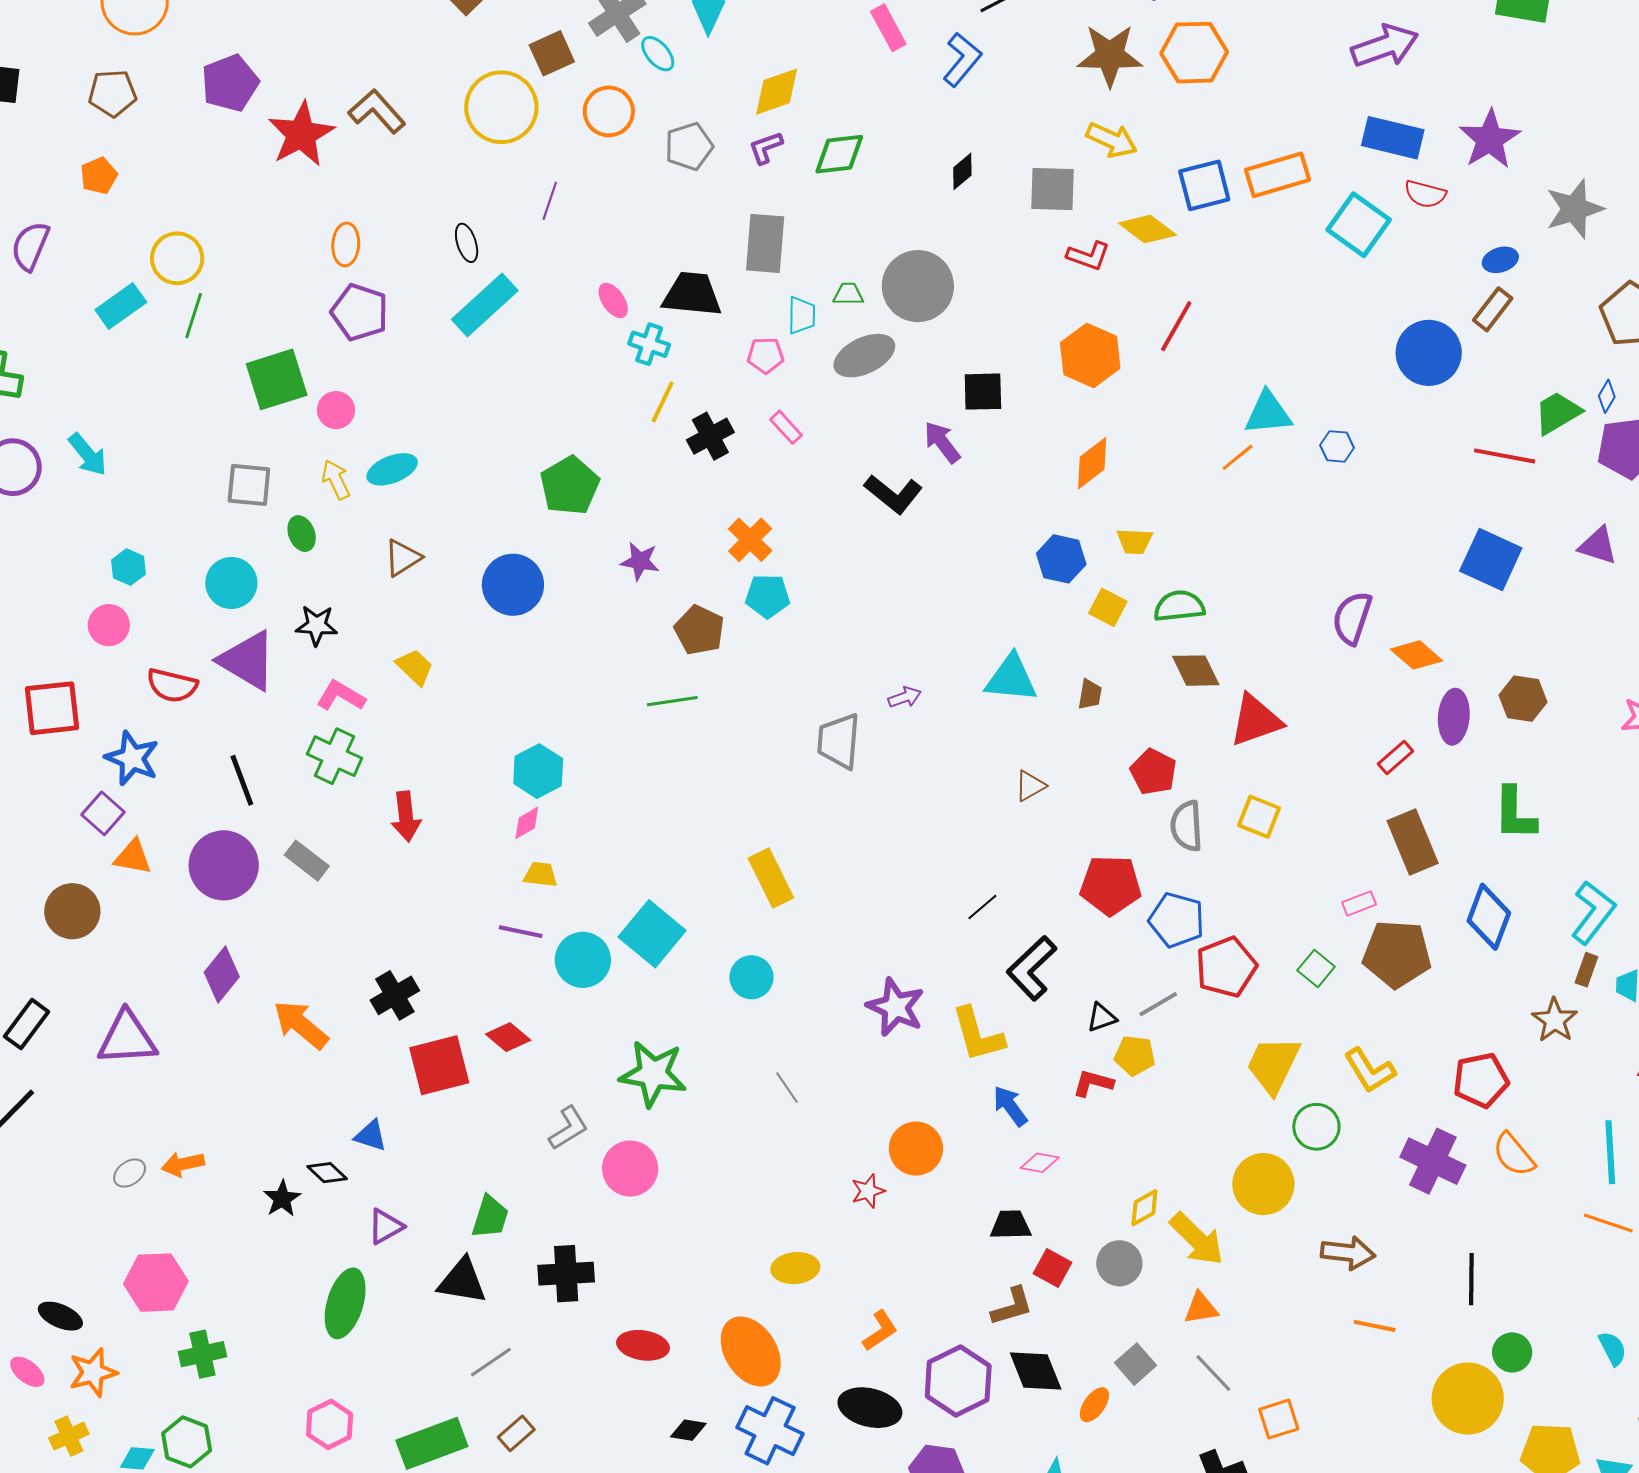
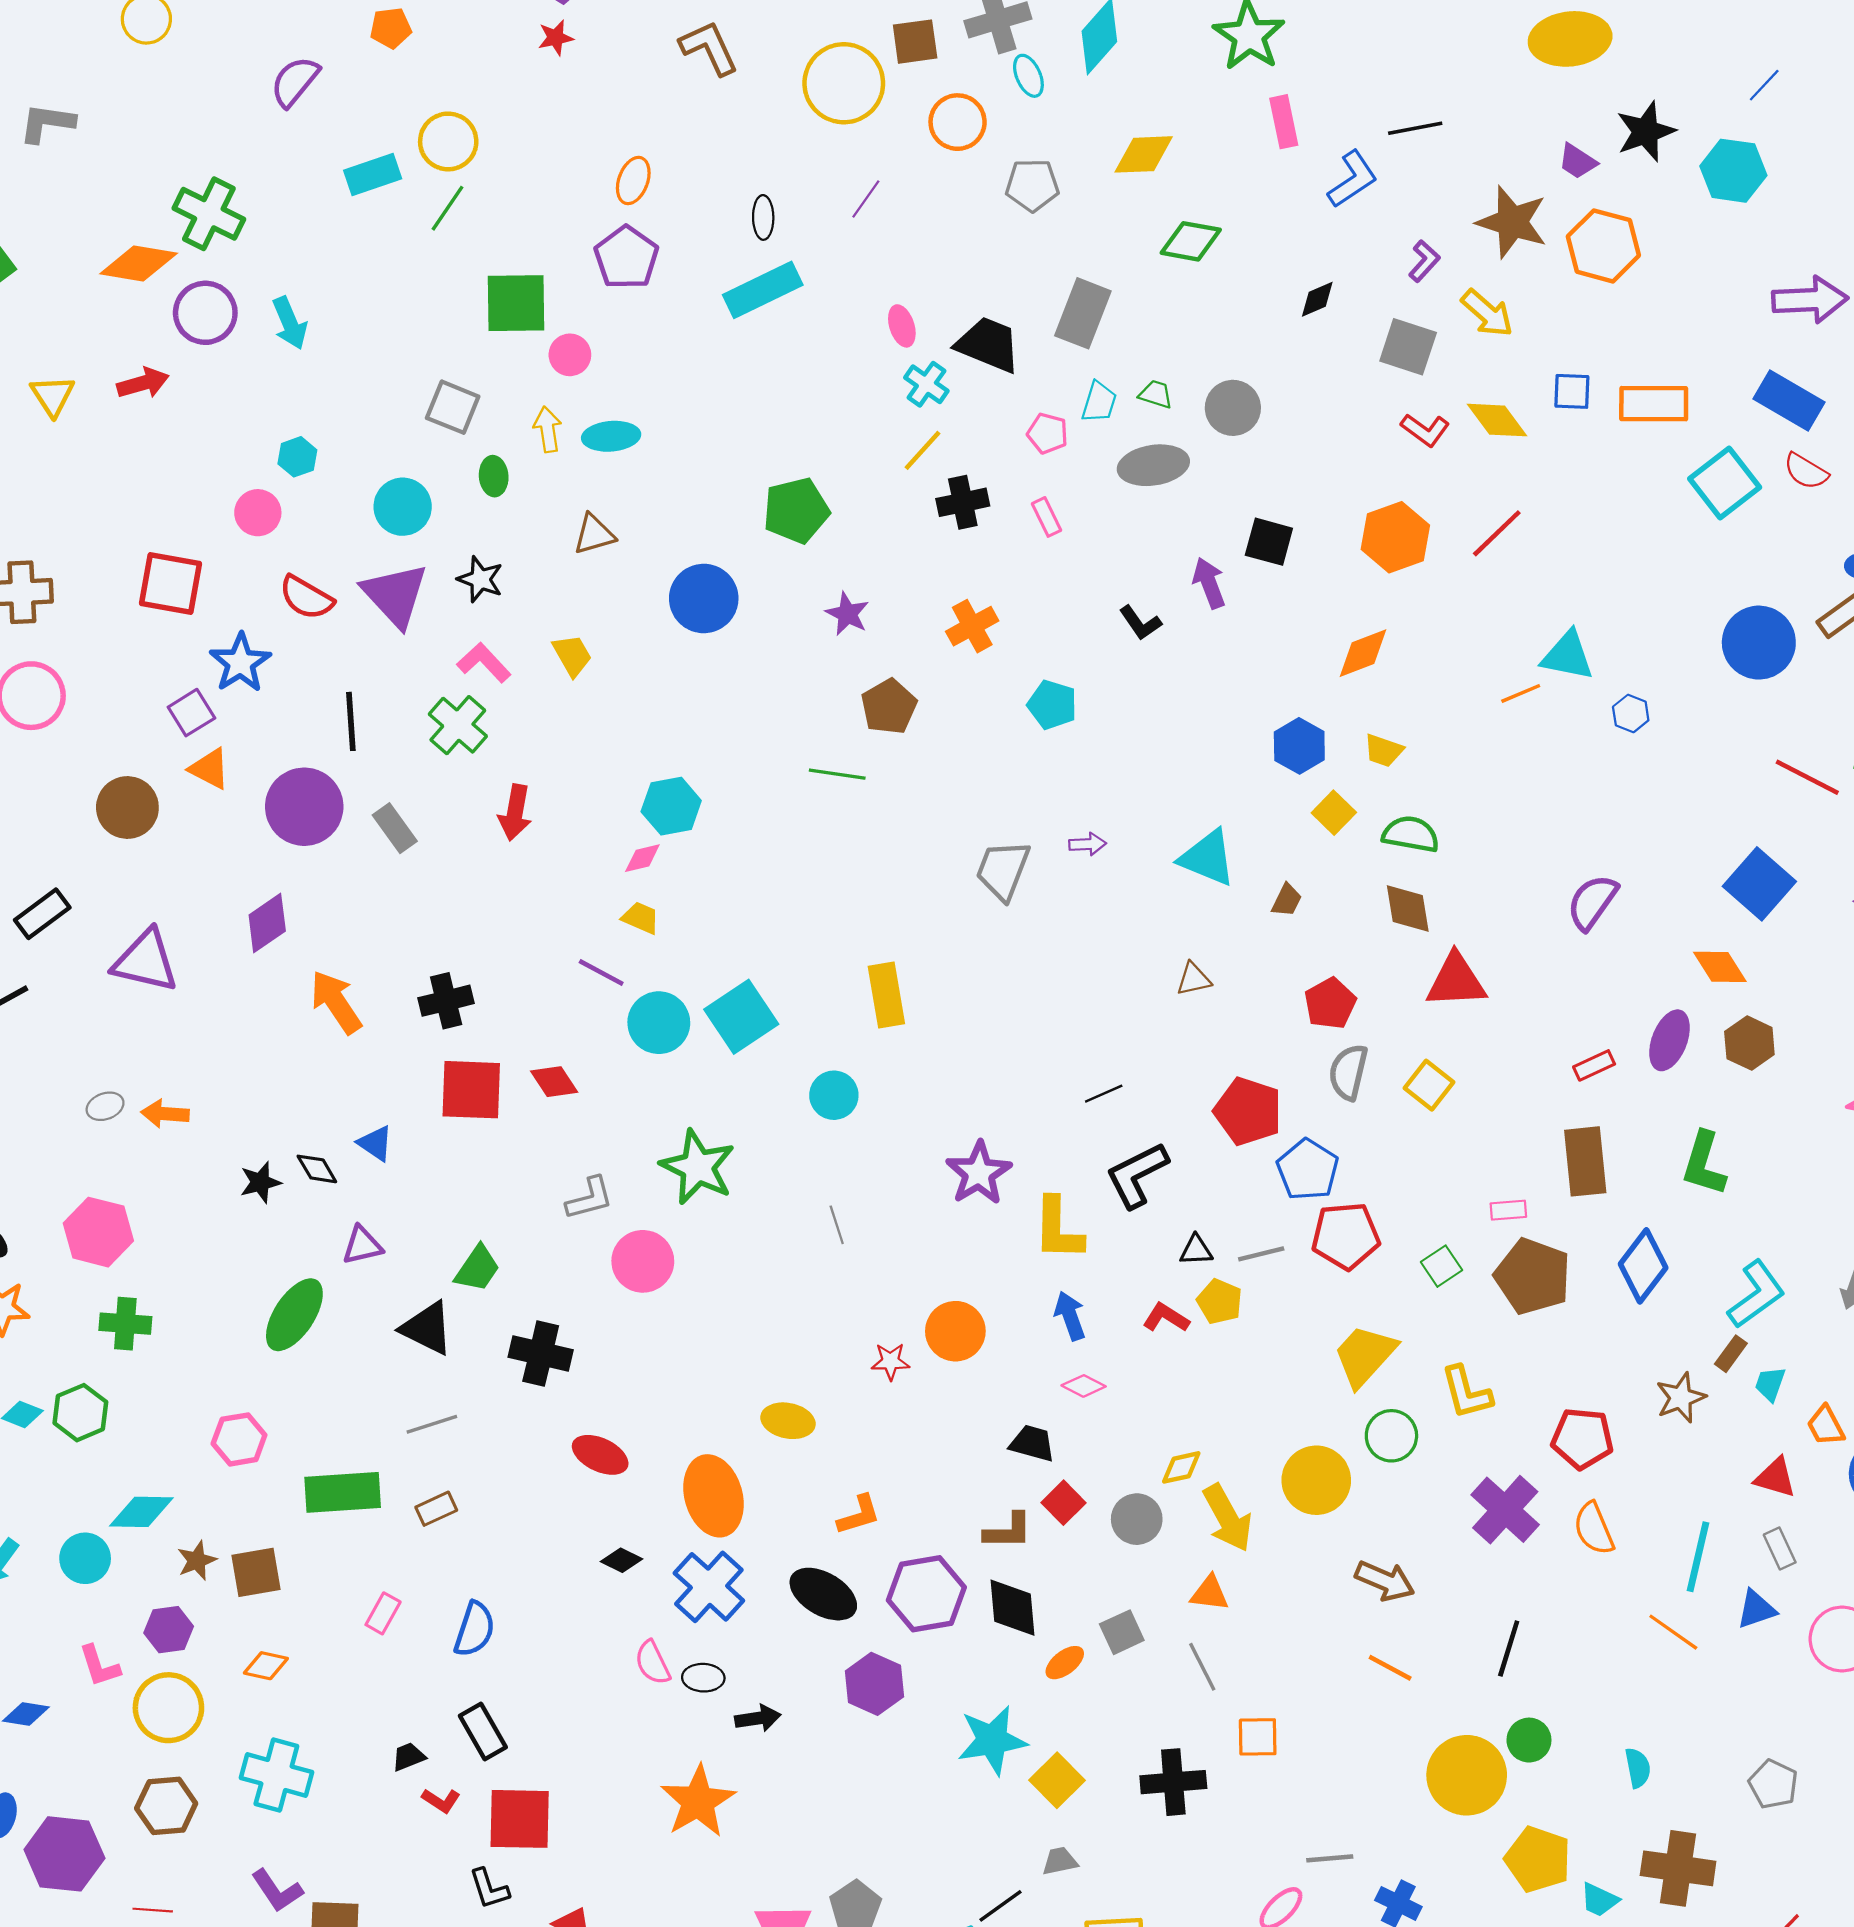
red star: (301, 134) -> (556, 38), moved, size x0.5
purple L-shape: (766, 148) -> (1424, 261), moved, turned 135
blue square: (1204, 185) -> (1572, 391), size x0.7
gray circle: (918, 286) -> (1233, 408), size x0.7
black L-shape: (893, 494) -> (1140, 623), size x0.7
cyan pentagon: (768, 596) -> (1052, 705), moved
orange diamond: (1417, 655) -> (1720, 967), moved

